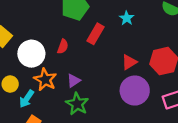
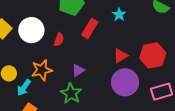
white circle: (31, 54) -> (31, 30), moved
orange star: (45, 80) -> (42, 70), turned 30
purple triangle: (74, 81) -> (78, 70), moved

